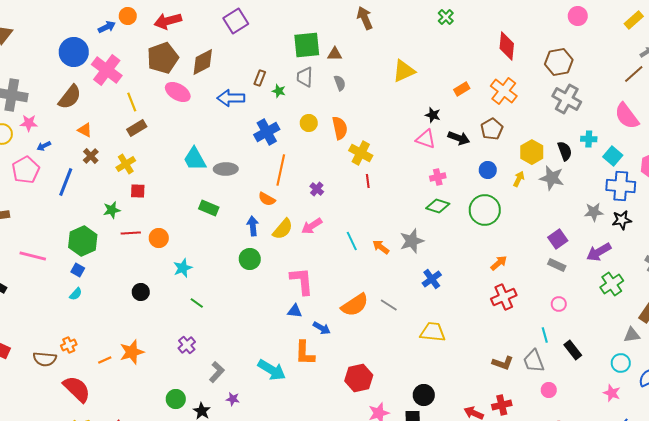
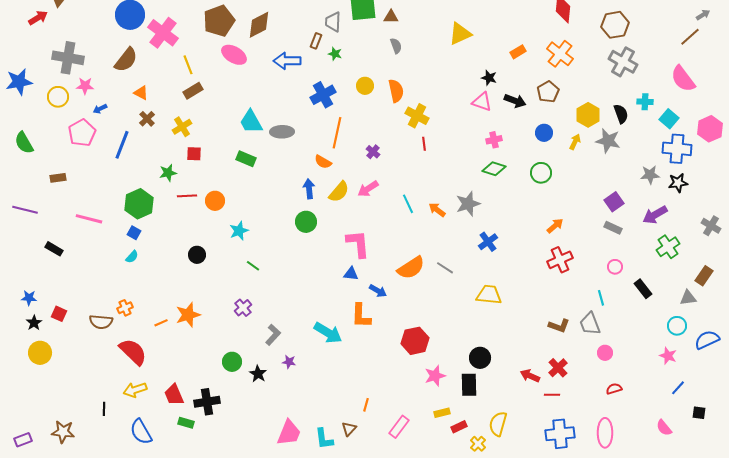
gray trapezoid: (305, 77) -> (333, 22), moved
green rectangle: (209, 208) -> (246, 159), moved
green circle: (485, 210) -> (541, 173), size x0.7
black rectangle: (573, 350) -> (643, 289), moved
red cross: (502, 405) -> (558, 368), turned -30

